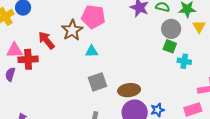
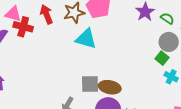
cyan triangle: (92, 51) -> (86, 39), size x1.6
gray square: (97, 82) -> (90, 84), moved

